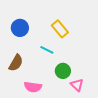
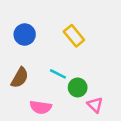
cyan line: (47, 50) -> (58, 74), moved

